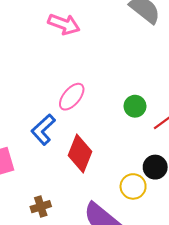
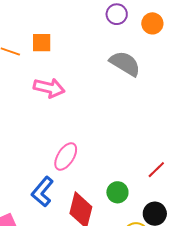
green circle: (135, 106) -> (117, 192), moved

